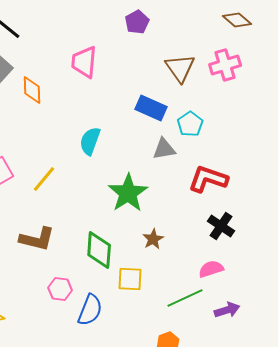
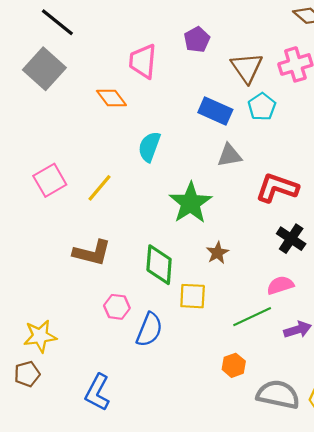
purple pentagon: (137, 22) -> (197, 40), moved
orange diamond: (32, 90) -> (111, 98), moved, turned -36
cyan pentagon: (190, 124) -> (262, 107), moved

